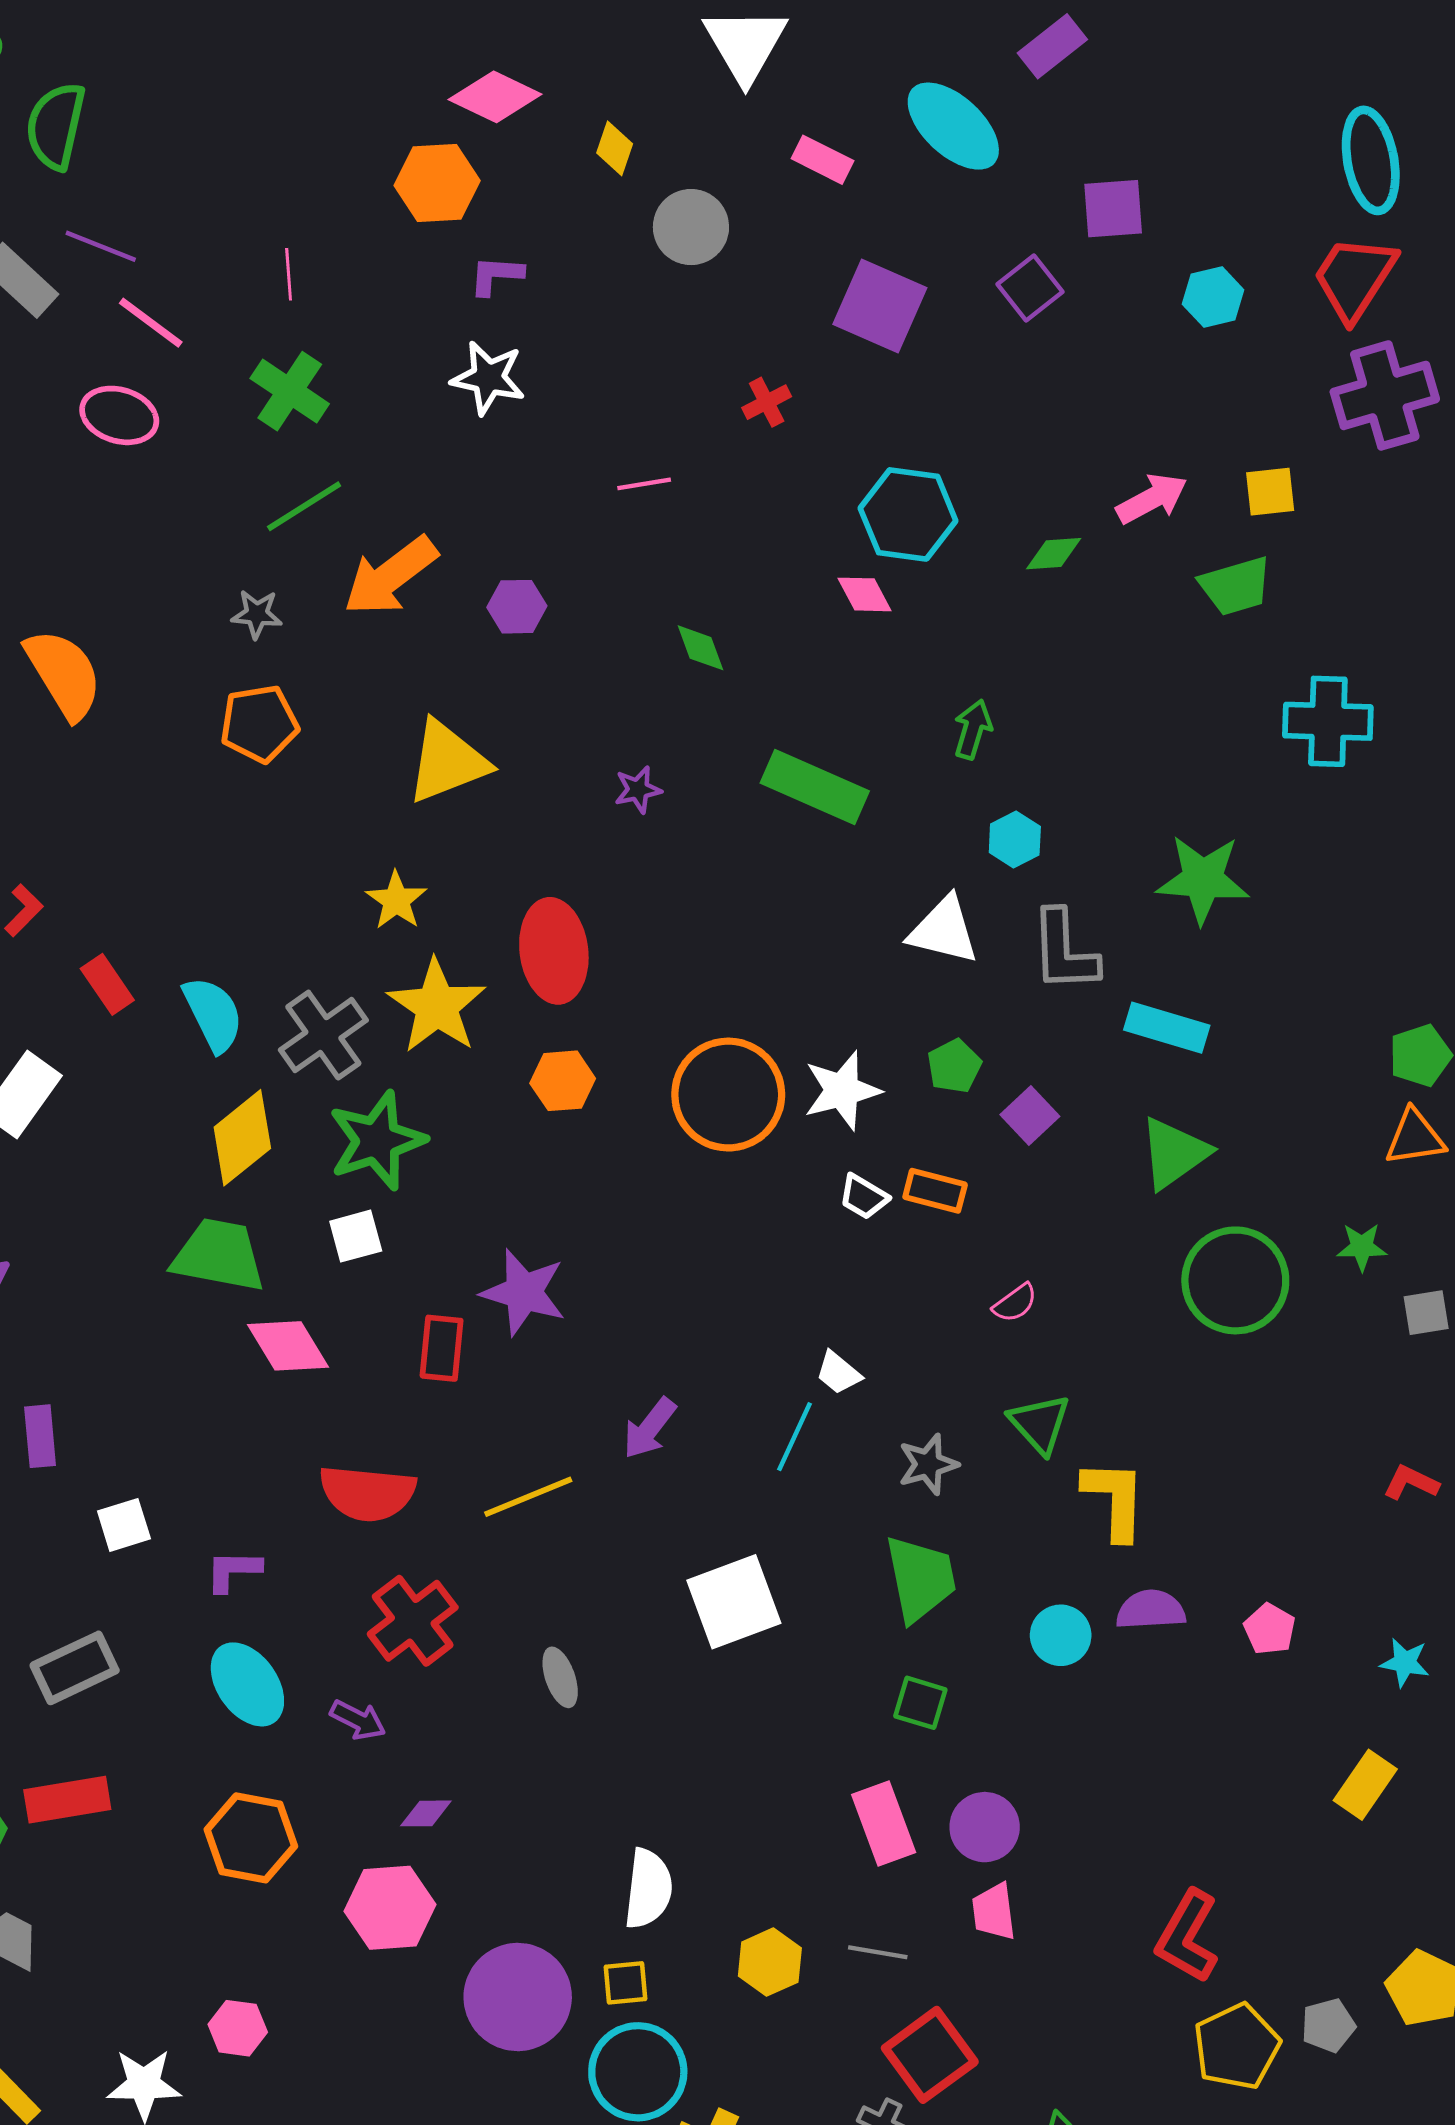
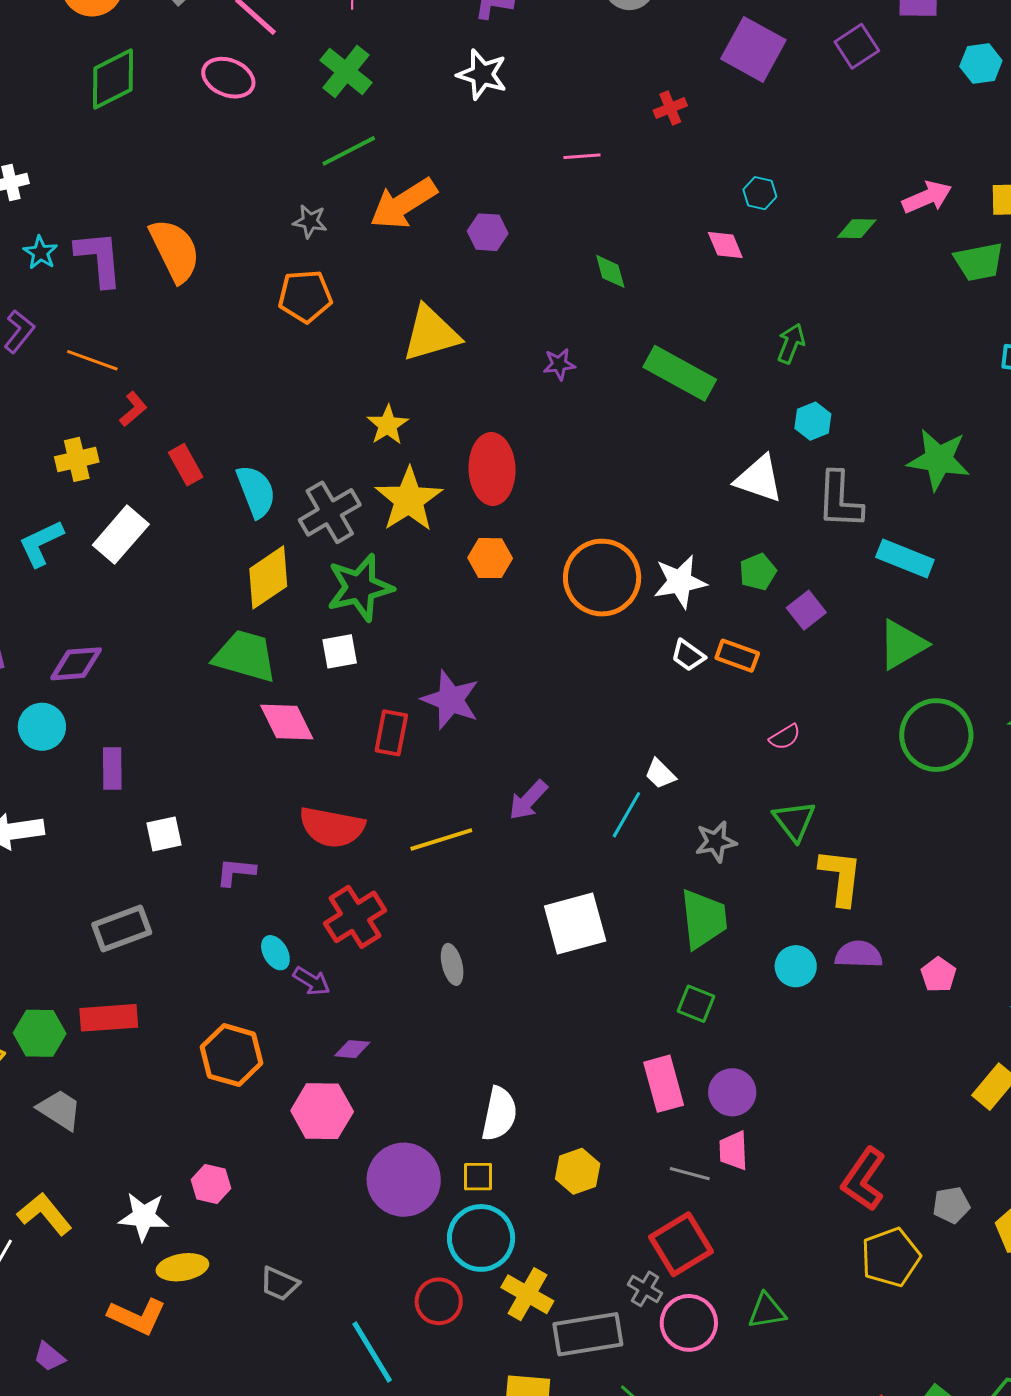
cyan hexagon: (908, 514) -> (760, 193), size x0.5
cyan ellipse: (247, 1684) -> (275, 953), moved, size x0.6
gray line: (878, 1952) -> (690, 1174), moved
gray pentagon: (1328, 2025) -> (951, 1205), moved

